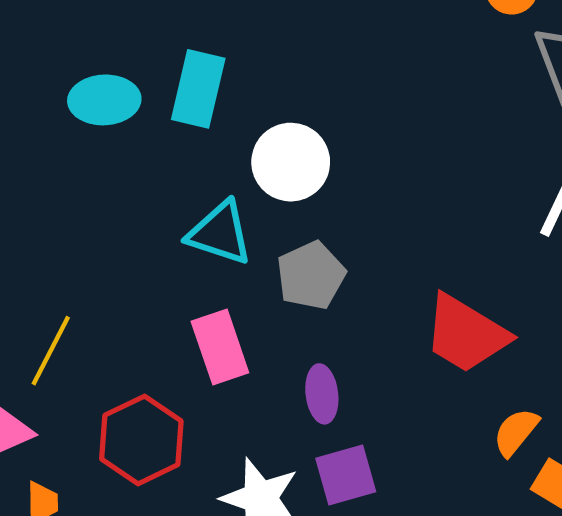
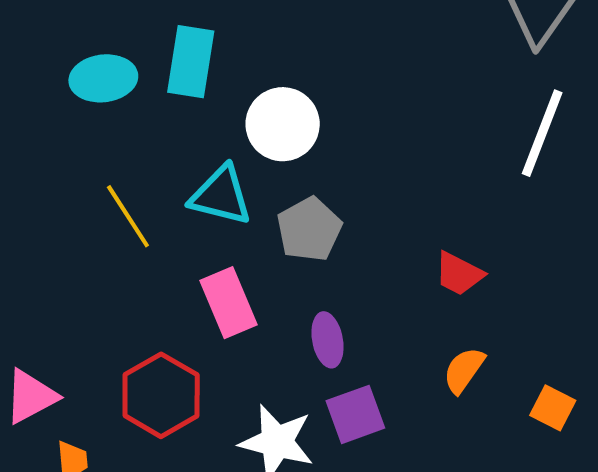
red trapezoid: (466, 334) -> (459, 274), size x0.6
yellow line: (51, 351) -> (128, 216), moved, turned -56
orange semicircle: (516, 432) -> (464, 370), moved

